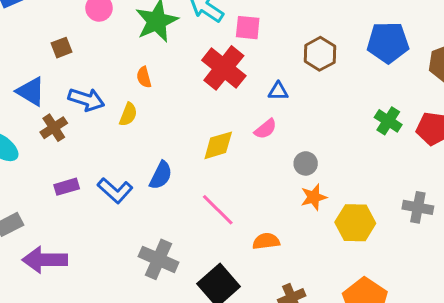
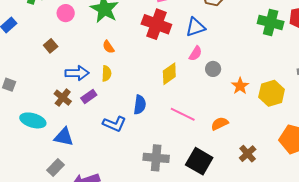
blue triangle: (31, 91) -> (64, 137), moved
blue triangle: (278, 91) -> (195, 27), size x1.5
green cross: (388, 121) -> (271, 22), size x1.4
gray circle: (306, 163) -> (213, 69), moved
purple rectangle: (67, 187) -> (89, 97), moved

